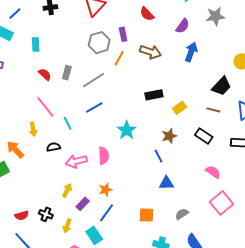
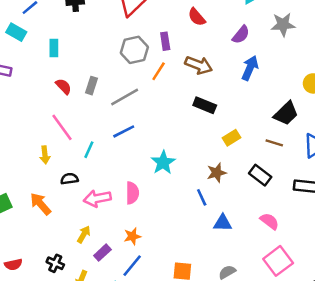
black rectangle: (154, 95) -> (205, 105), moved, turned 30
cyan line: (68, 123) -> (89, 150), turned 48
orange arrow: (15, 150) -> (41, 204), moved
blue triangle: (166, 183) -> (223, 223), moved
red semicircle: (22, 215) -> (13, 264), moved

